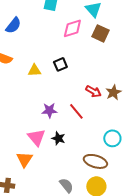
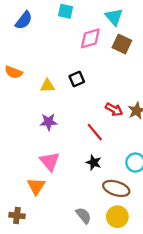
blue semicircle: (13, 25) -> (24, 20), moved
purple star: (49, 110) -> (49, 122), moved
black star: (58, 138) -> (94, 162), moved

